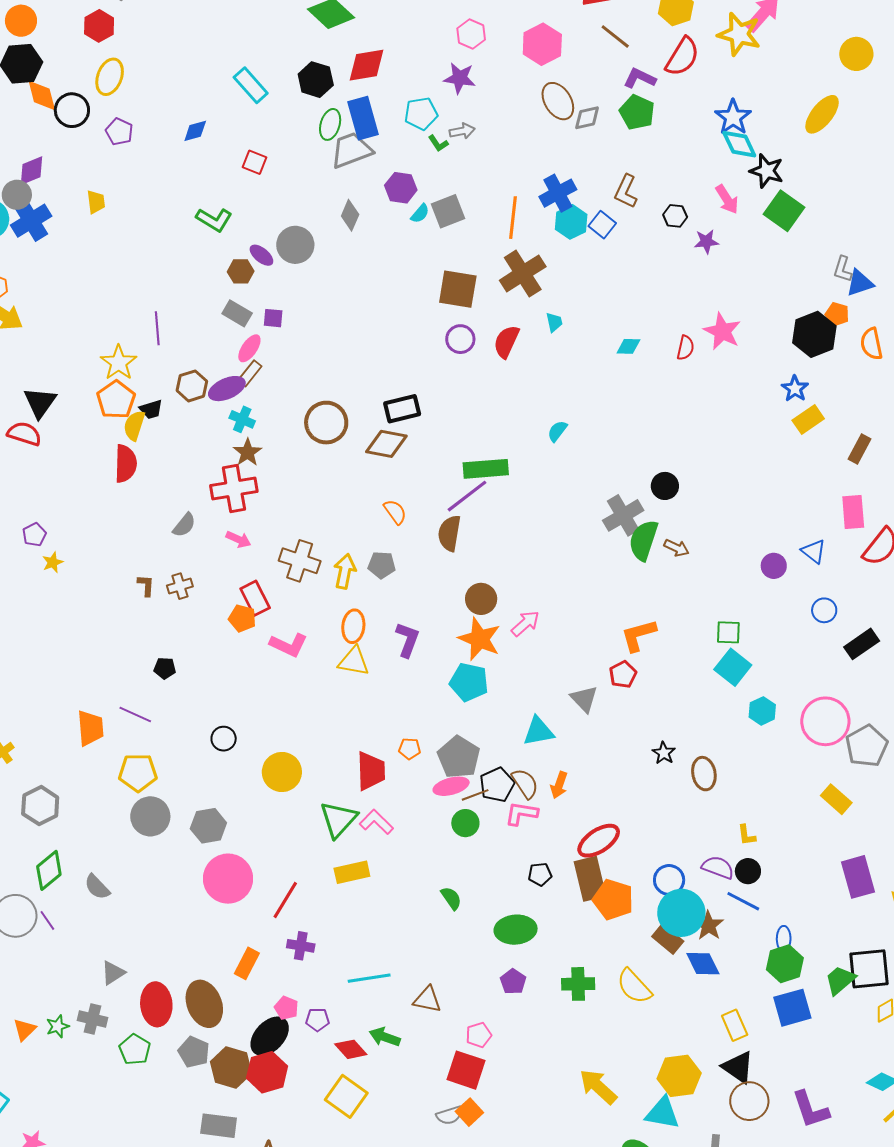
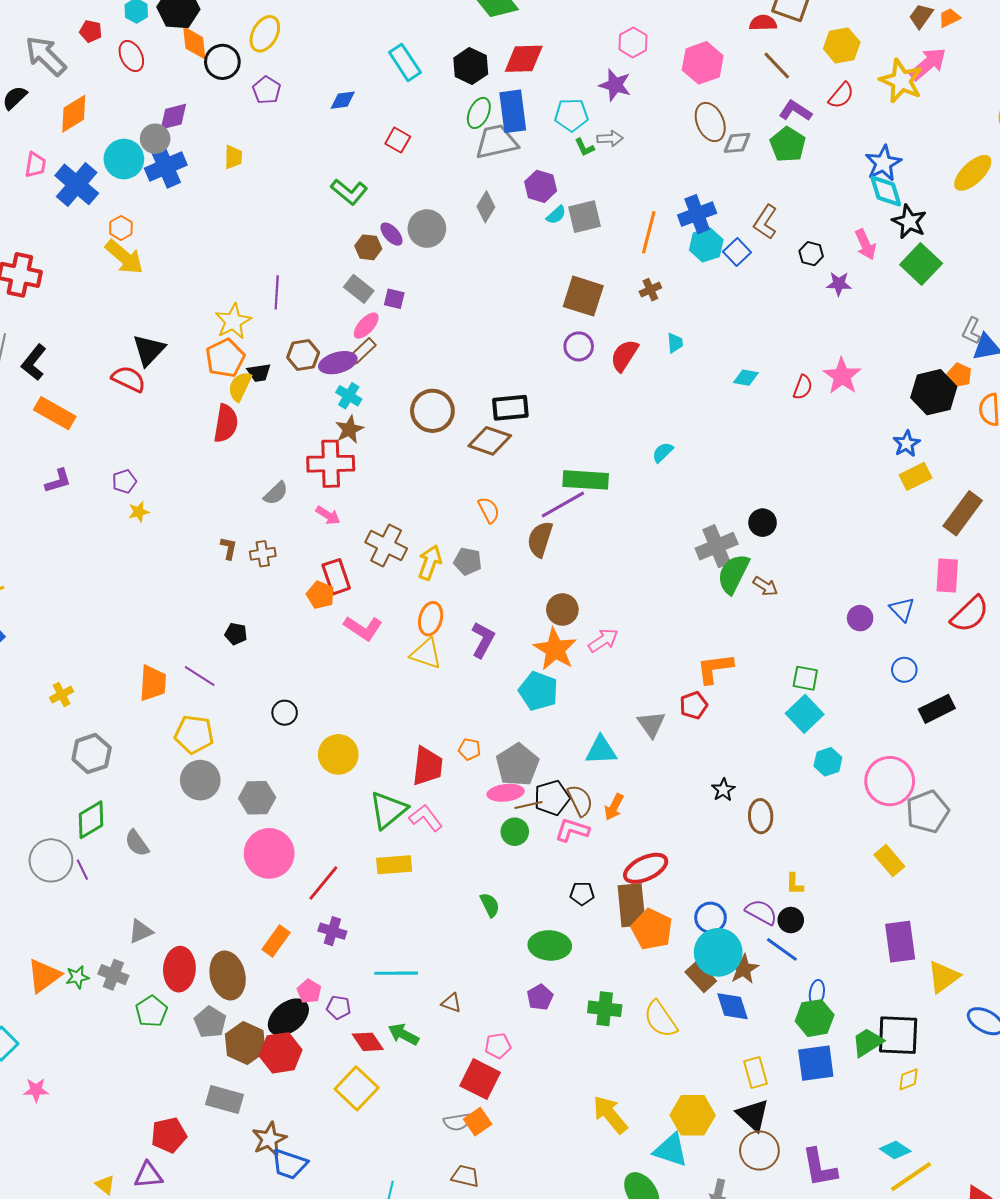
red semicircle: (682, 57) -> (841, 95), size x0.7
brown cross: (523, 273) -> (650, 290), size x0.5
brown rectangle: (860, 449) -> (963, 513), size x1.5
brown triangle: (427, 999) -> (451, 1003), size x0.7
orange triangle: (25, 1030) -> (44, 976), size x1.5

